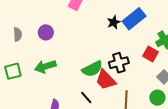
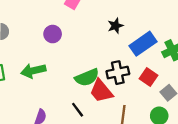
blue rectangle: (134, 19) -> (143, 44), moved
purple circle: (46, 32) -> (53, 34), moved
red square: (151, 54) -> (149, 77), moved

